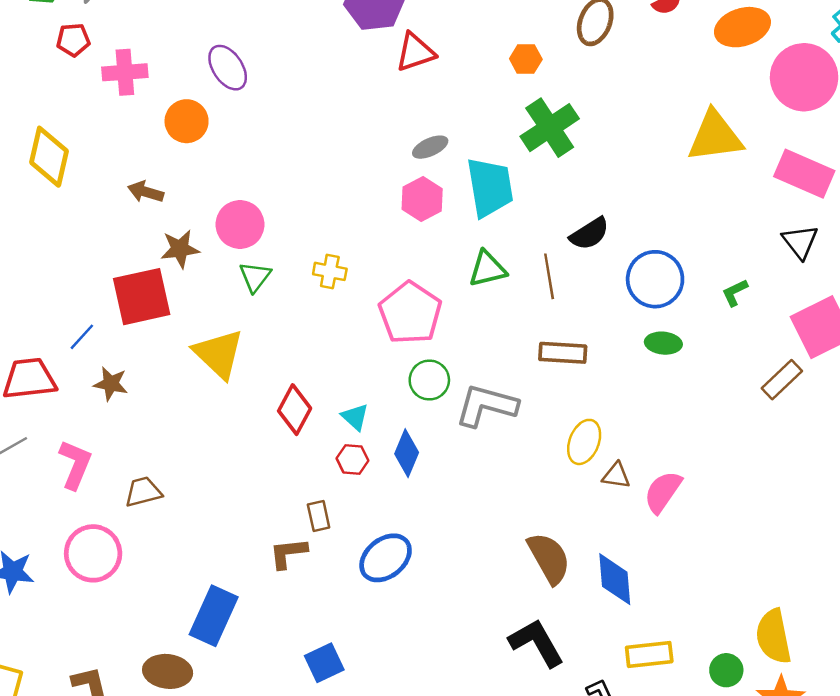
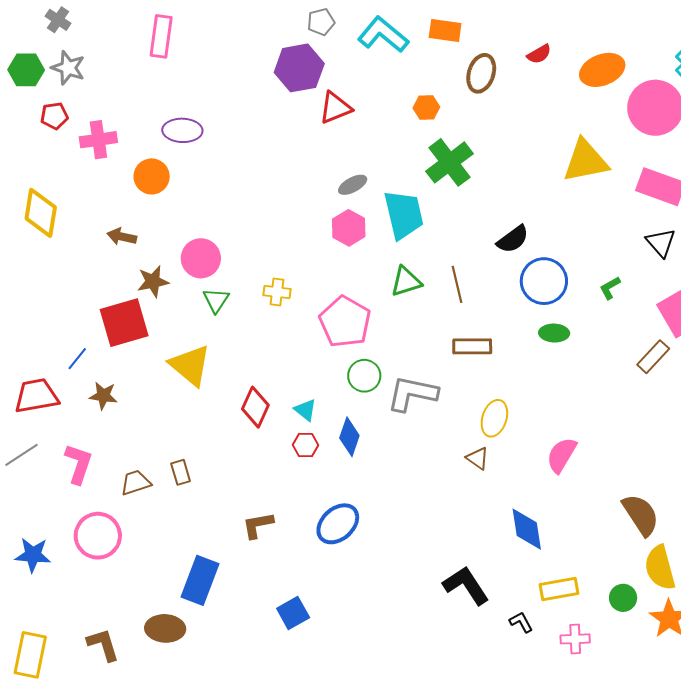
purple ellipse: (228, 68) -> (182, 130), turned -51
black semicircle: (590, 234) -> (513, 239), moved
brown triangle: (616, 476) -> (478, 458), moved, turned 30
brown rectangle: (319, 516) -> (181, 472), moved
brown semicircle: (549, 558) -> (641, 515), moved

